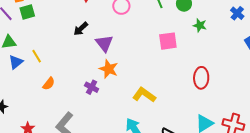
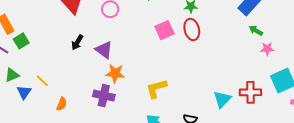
red ellipse: (201, 78) -> (192, 29), moved
purple cross: (92, 87) -> (104, 96), size x1.5
yellow L-shape: (144, 95) -> (156, 88), turned -35

